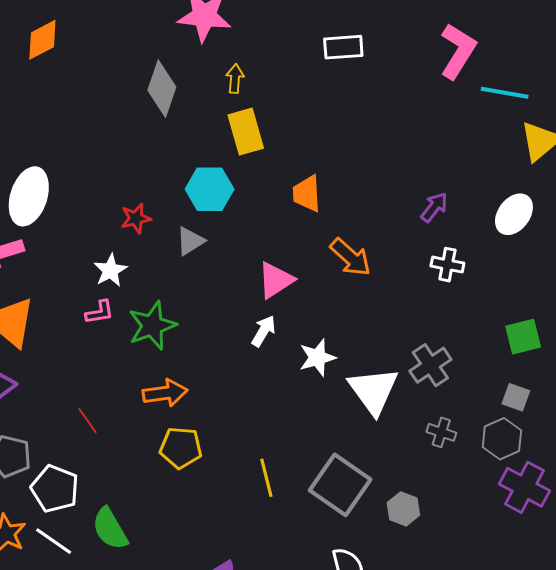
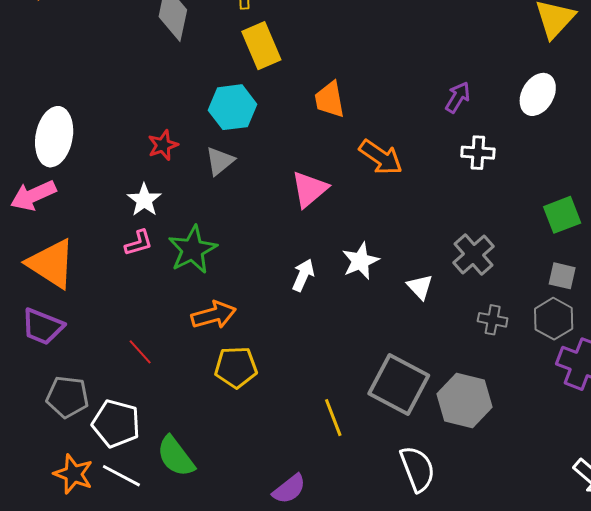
white arrow: (264, 331) -> (303, 275), moved
white triangle: (373, 391) -> (420, 287), size x0.5
yellow line: (266, 478) -> (333, 418), moved
gray hexagon: (403, 509) -> (464, 400), size x1.6

